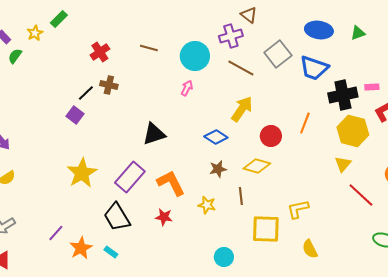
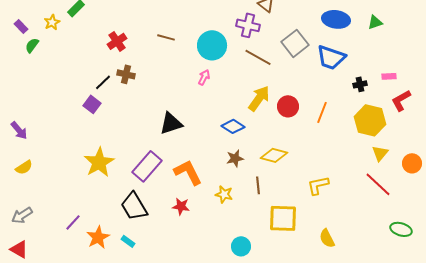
purple cross: (231, 36) -> (248, 25), turned 30
black cross: (343, 95) -> (360, 84), size x0.5
red circle: (271, 136) -> (288, 106), moved
yellow triangle: (343, 164) -> (380, 153), moved
yellow L-shape: (298, 209) -> (318, 185), moved

